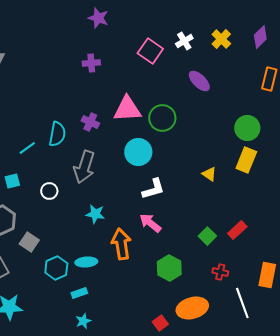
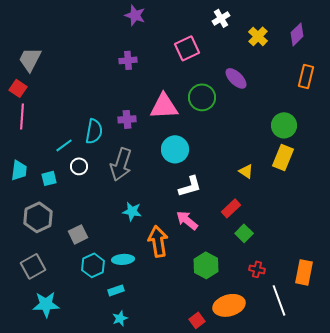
white cross: (184, 41) -> (221, 18), moved
pink square: (150, 51) -> (187, 48), turned 30
green circle: (162, 118) -> (202, 97), moved
purple cross: (90, 122) -> (127, 119), turned -30
white circle: (49, 191) -> (79, 166), moved
red rectangle: (237, 230) -> (231, 208), moved
gray square: (29, 242) -> (78, 234), moved, turned 30

